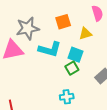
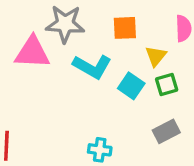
yellow triangle: (85, 34) -> (156, 56), turned -48
green square: (72, 68) -> (167, 85), moved

